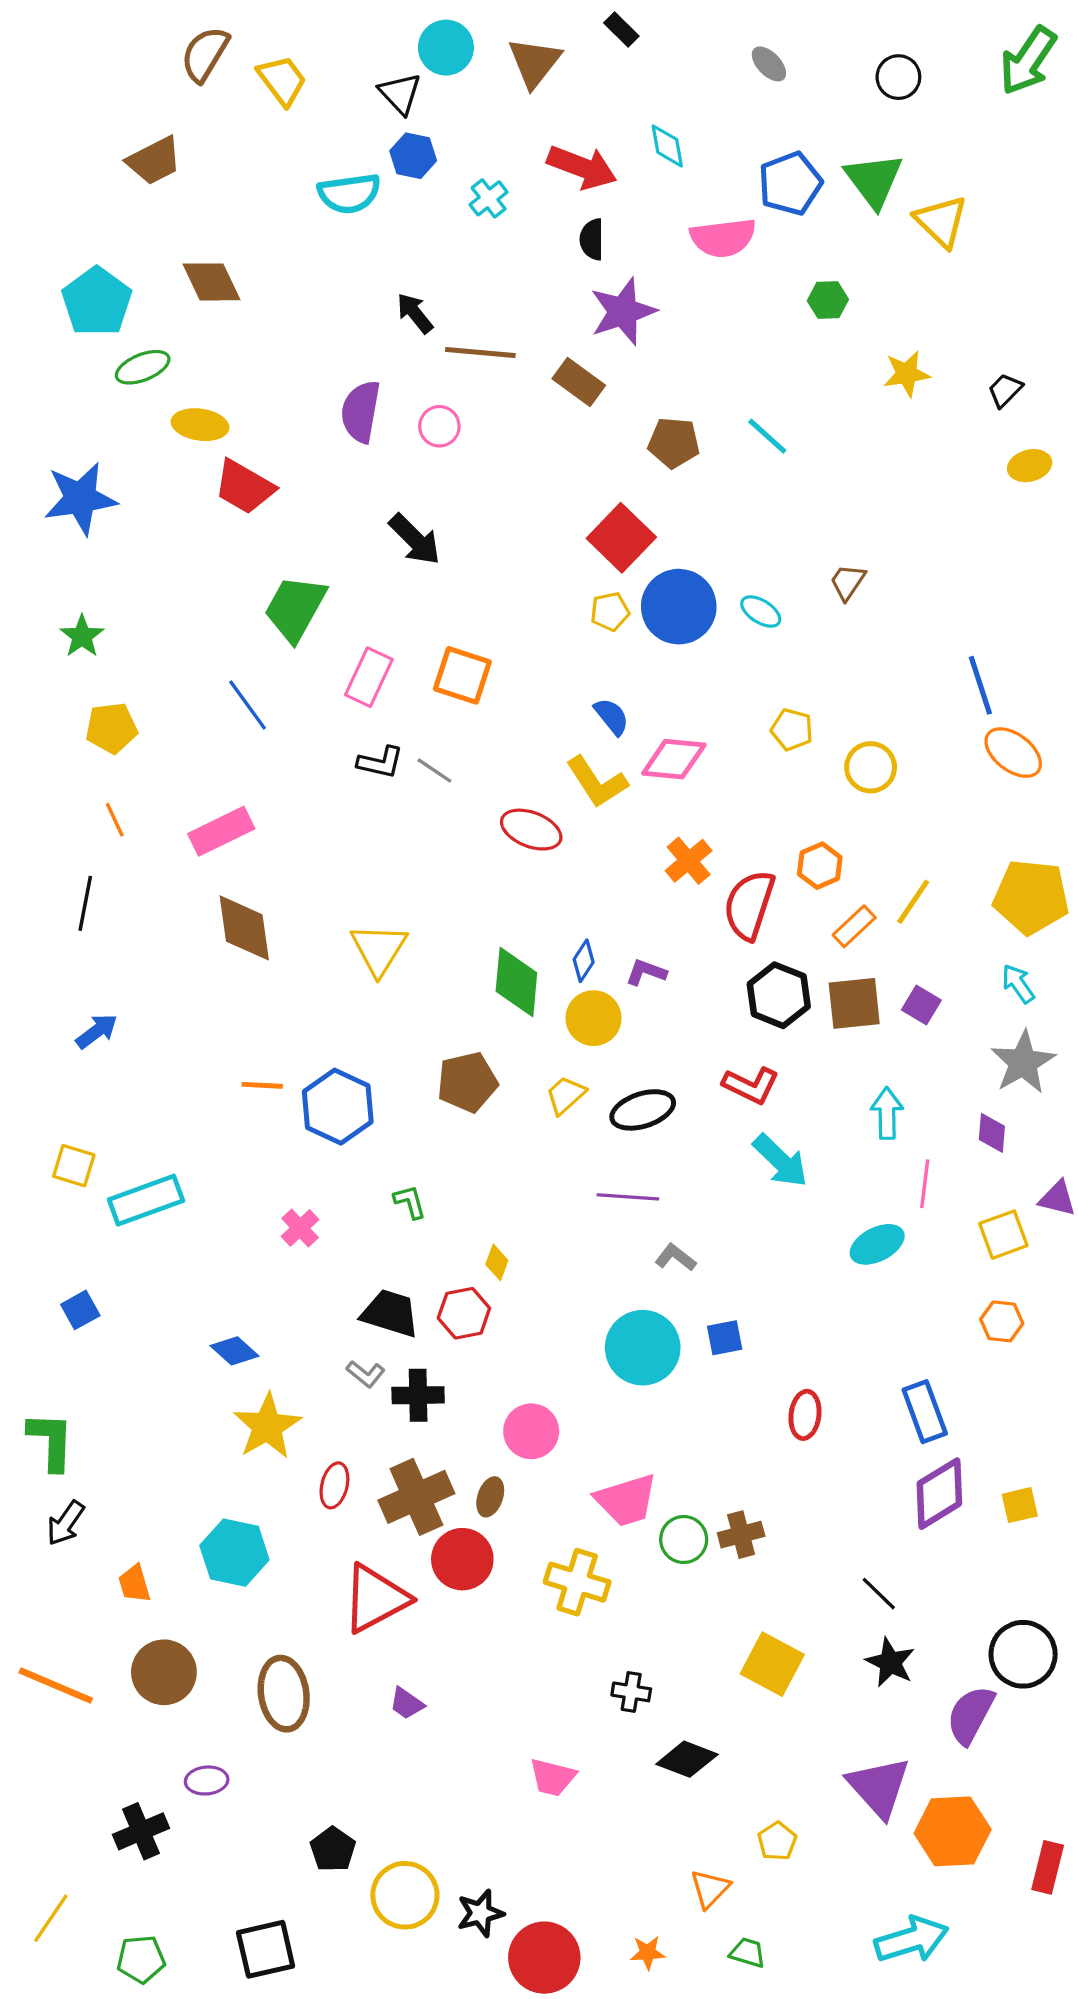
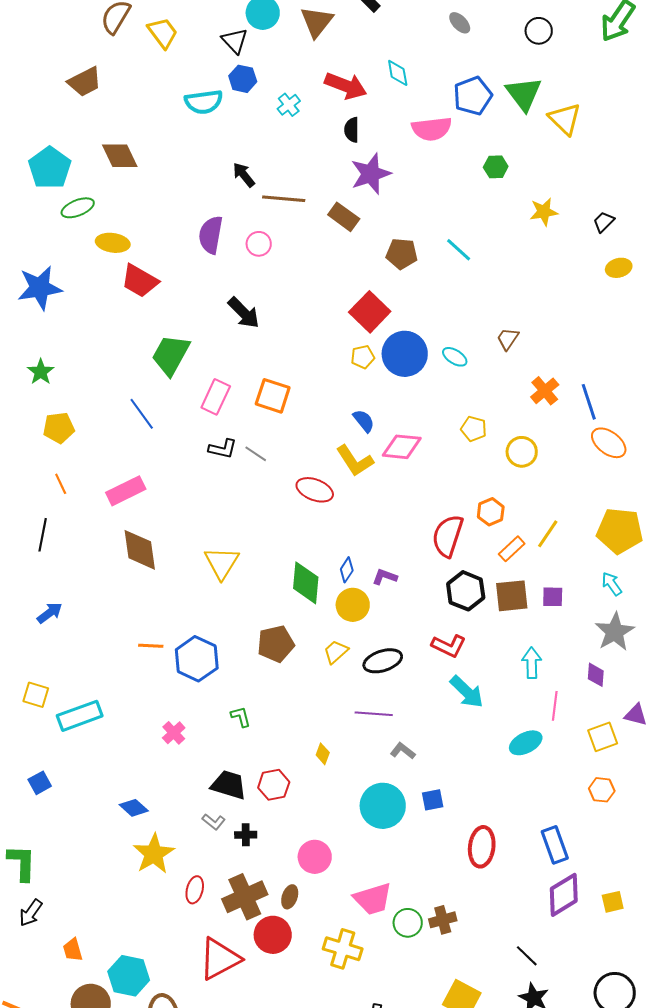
orange cross: (689, 861) -> (545, 391), moved
purple square: (921, 1005) -> (553, 597), turned -30
yellow diamond: (497, 1262) -> (323, 754), moved
black cross: (418, 1395) -> (246, 835), size x0.7
red ellipse: (805, 1415) -> (482, 847), size x1.4
cyan hexagon: (234, 1553) -> (129, 976), moved

